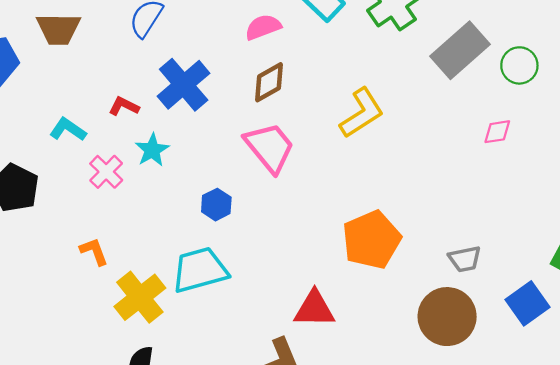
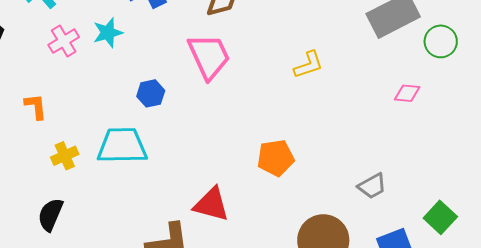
yellow L-shape: (362, 113) -> (309, 65), moved, size x0.7
orange pentagon: (372, 240) -> (276, 158), size x0.7
gray trapezoid: (465, 259) -> (372, 186), moved, turned -32
yellow cross: (140, 297) -> (65, 156), size x0.6

